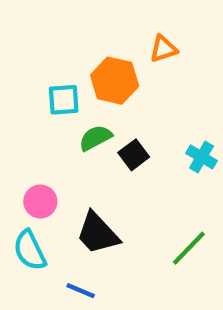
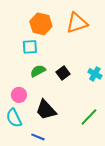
orange triangle: (163, 49) -> (77, 23), size x1.6
orange hexagon: (115, 81) -> (41, 24), moved
green semicircle: (95, 138) -> (38, 71), moved

